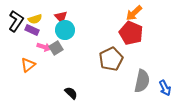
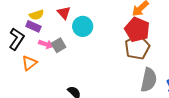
black L-shape: (16, 21) -> (17, 39), moved
cyan circle: (65, 30) -> (83, 26), moved
brown pentagon: (111, 59) -> (137, 47), moved

